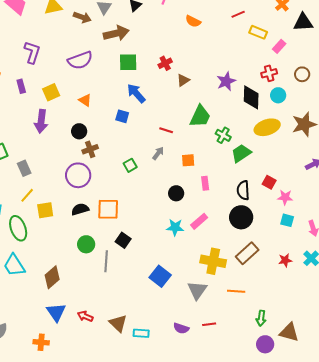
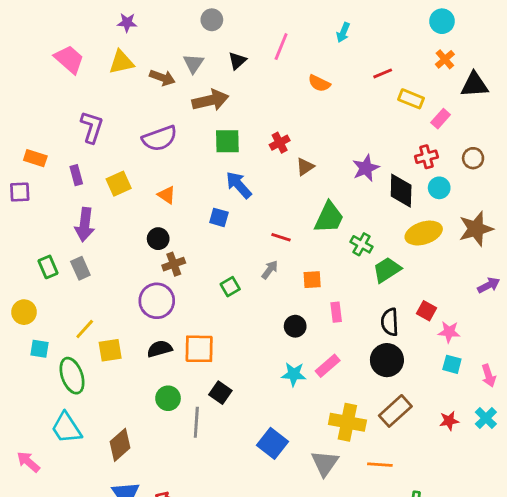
purple arrow: (41, 121) -> (85, 225), moved
gray rectangle: (24, 168) -> (80, 268), moved

